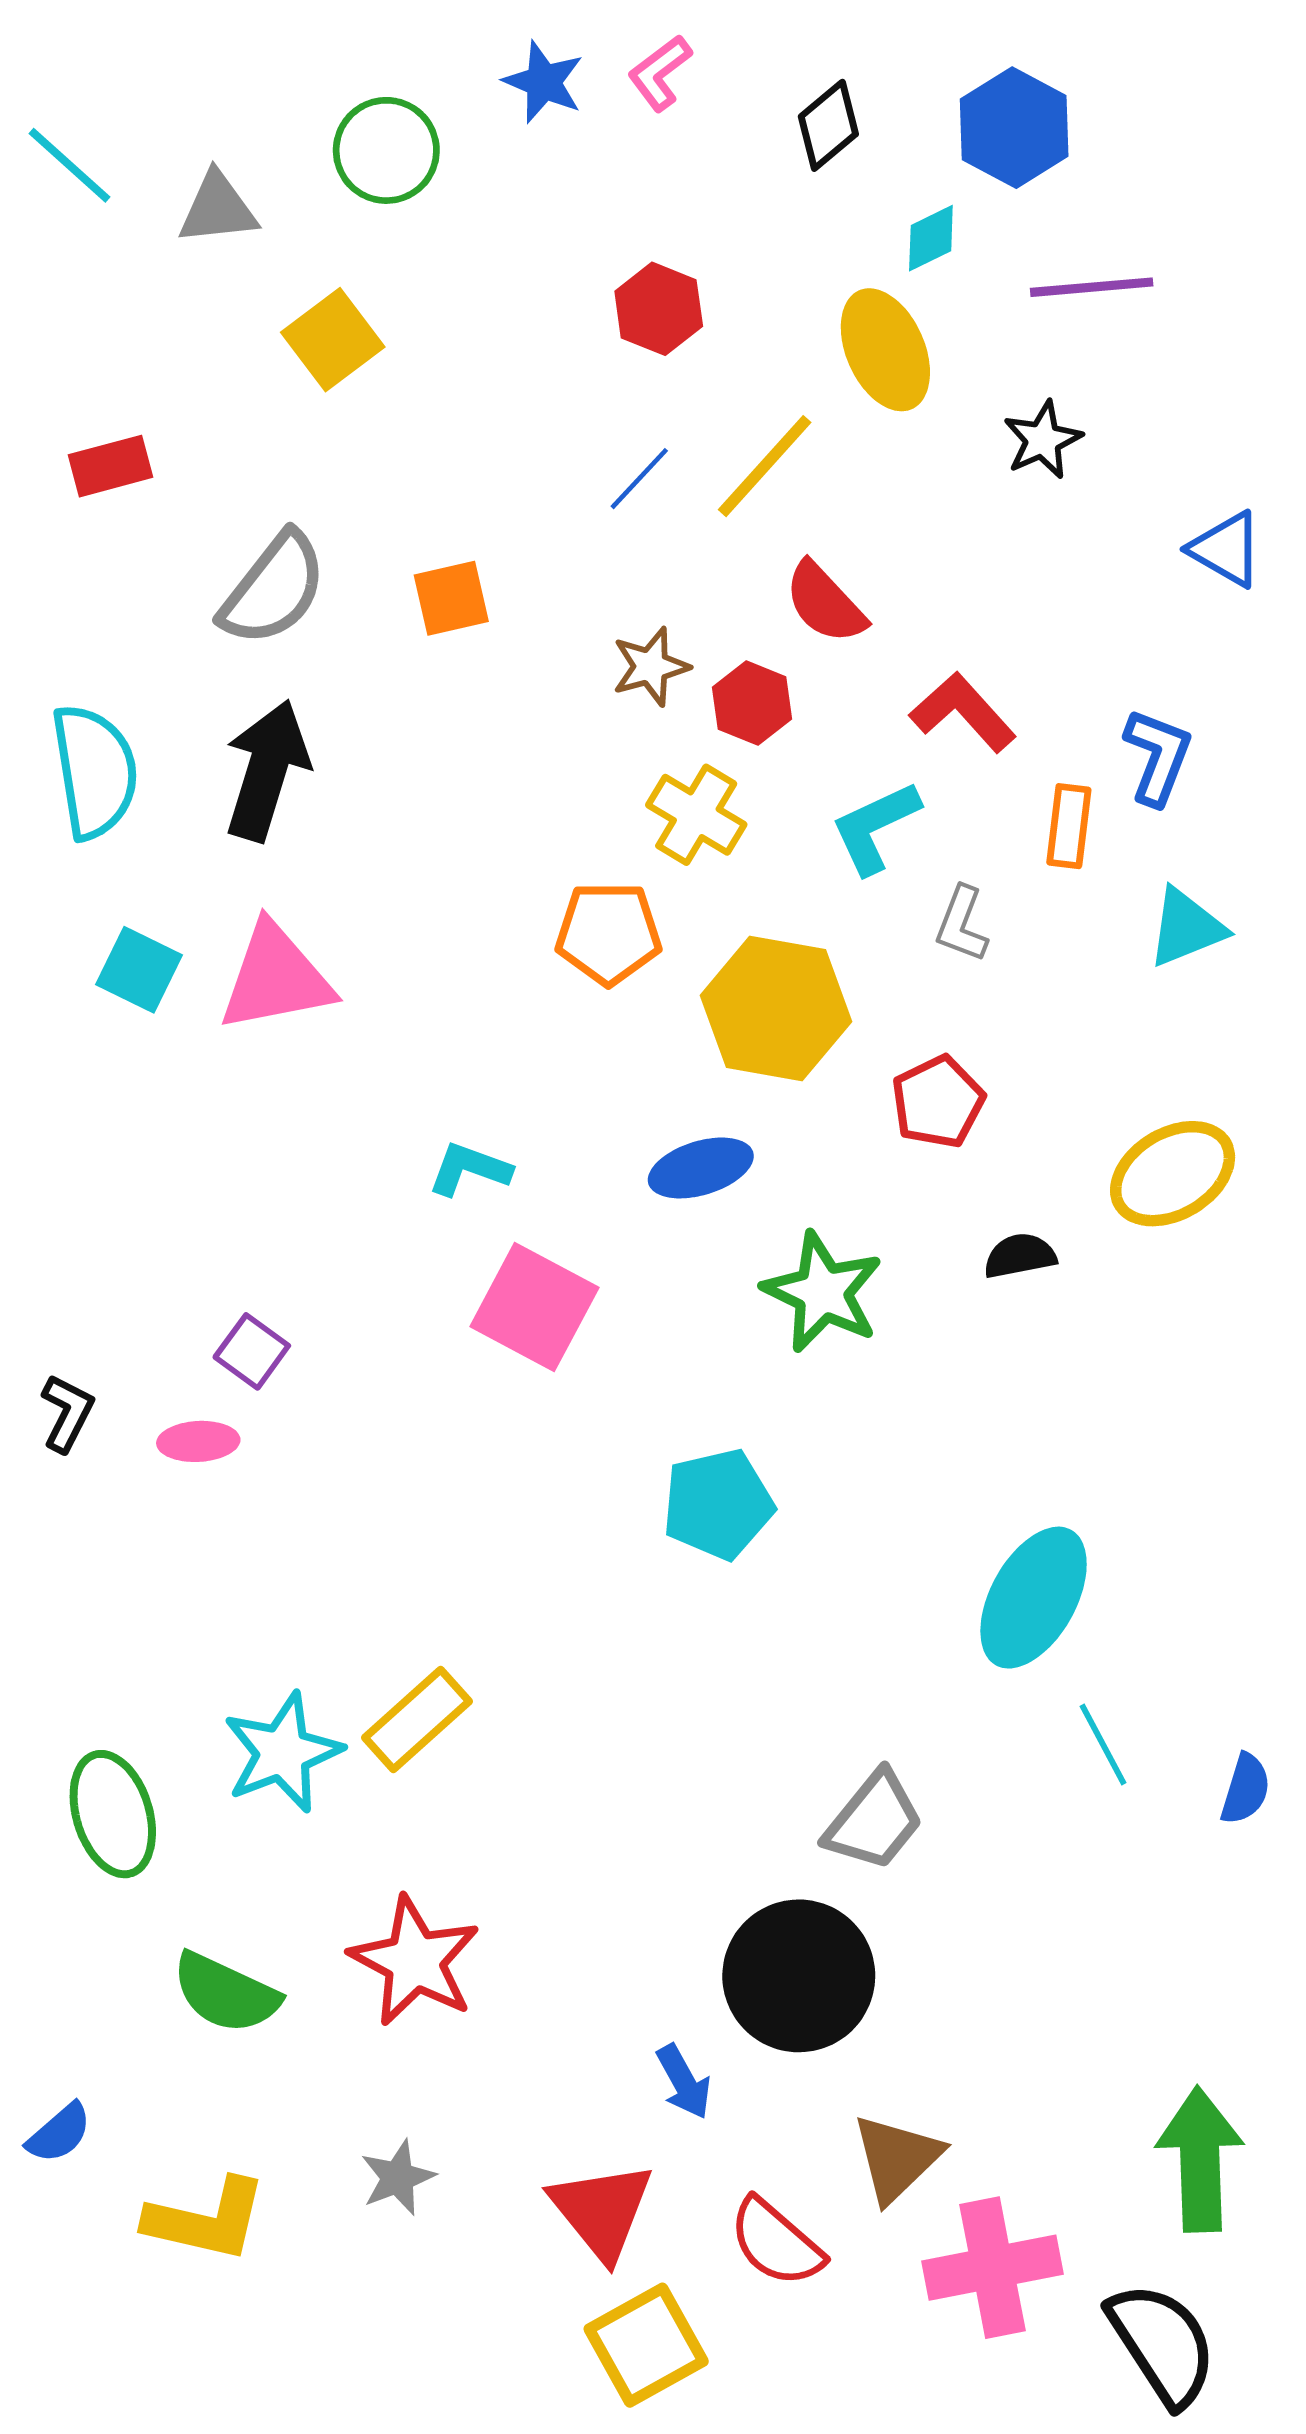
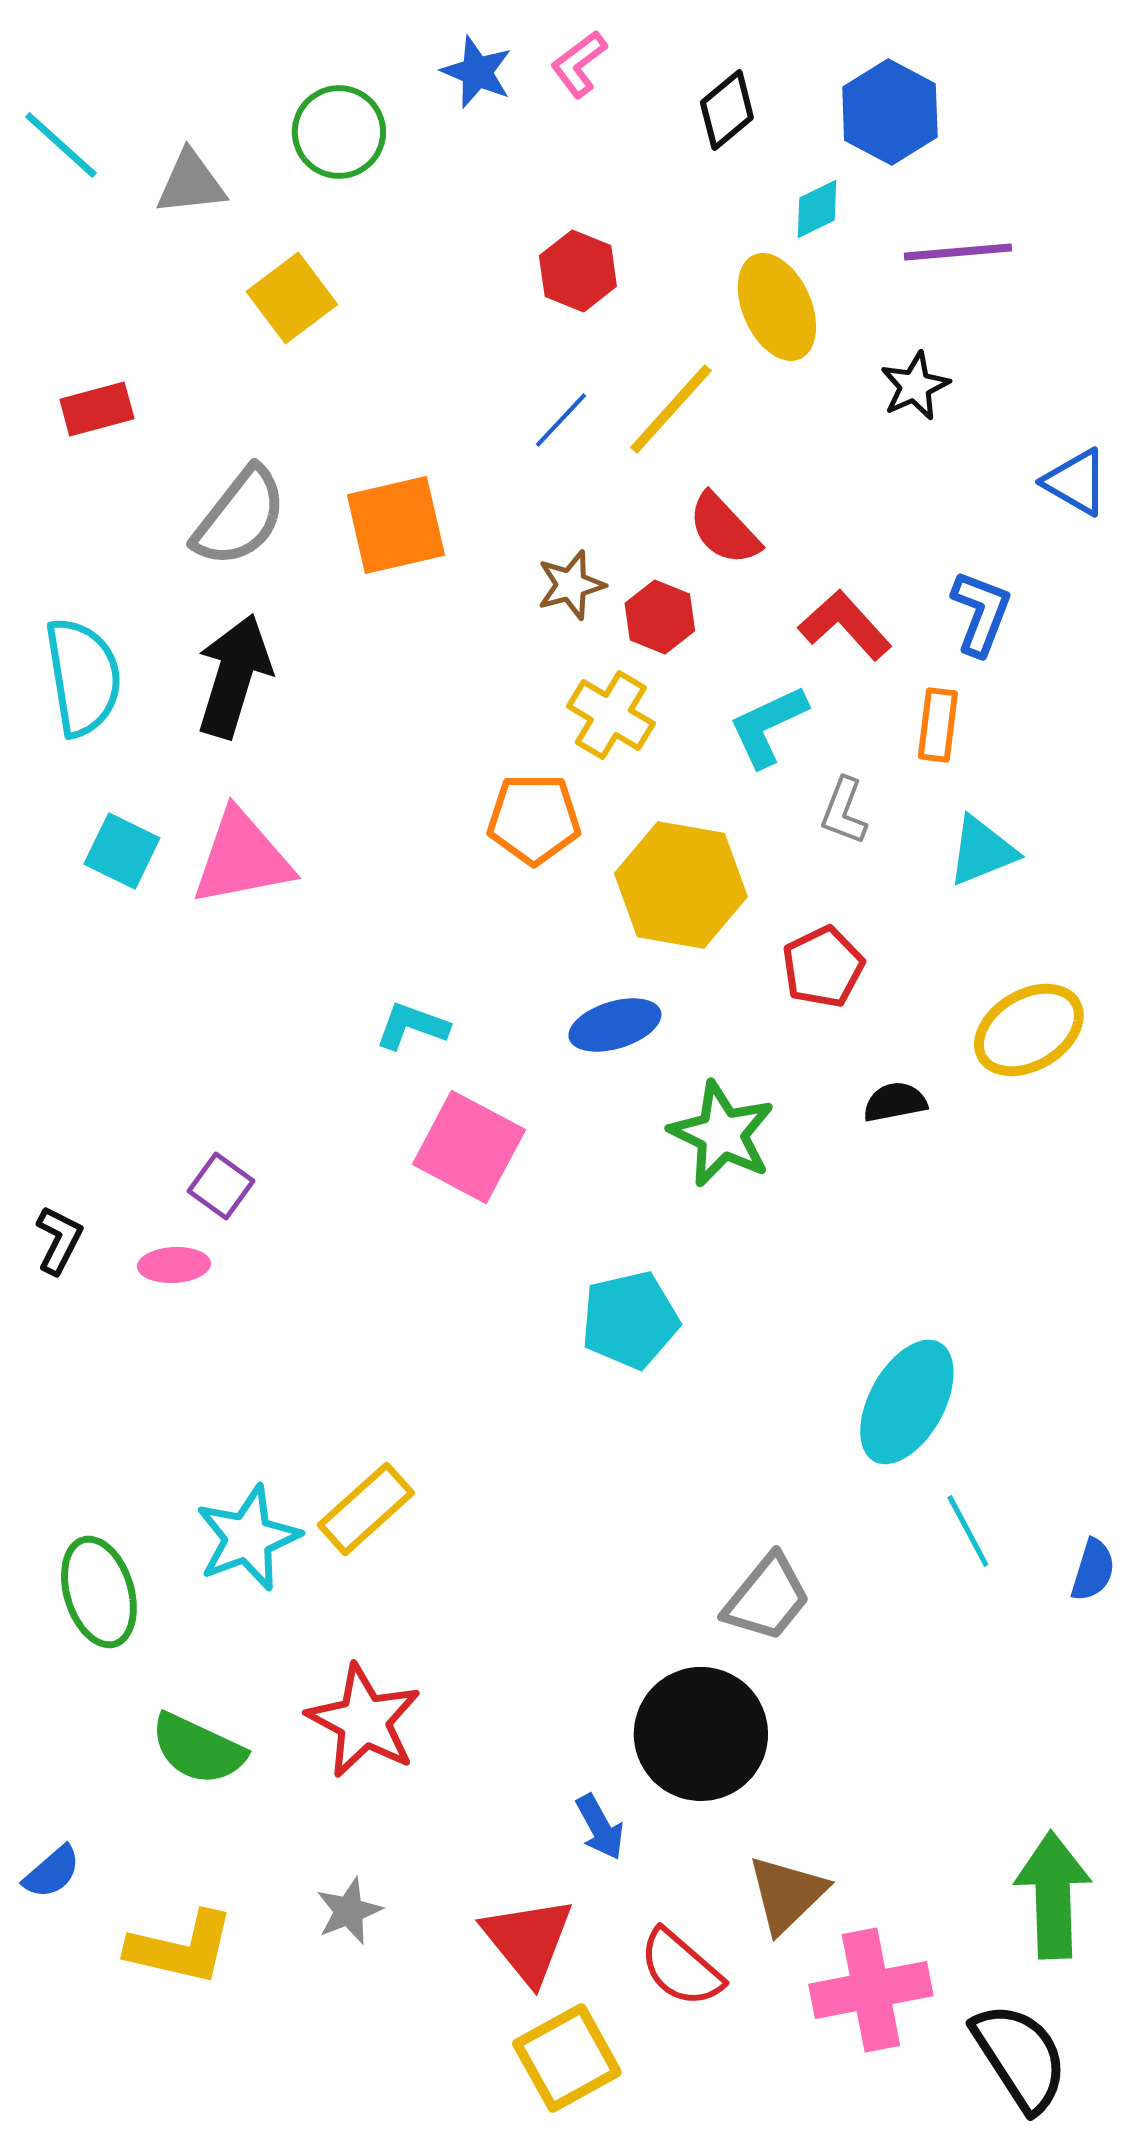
orange square: (451, 598) -> (396, 525), size x1.5
blue L-shape: (1158, 757) -> (981, 613), moved
cyan triangle: (1186, 928) -> (982, 851), moved

